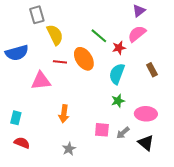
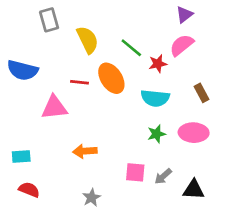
yellow semicircle: (55, 35) -> (88, 40), moved
blue semicircle: (17, 53) -> (23, 70), turned 30
cyan semicircle: (117, 74) -> (155, 98), turned -105
orange arrow: (64, 114) -> (85, 151), turned 78
pink ellipse: (146, 114) -> (194, 133), moved
cyan rectangle: (16, 118) -> (21, 156), turned 72
black triangle: (146, 143) -> (194, 190), turned -36

